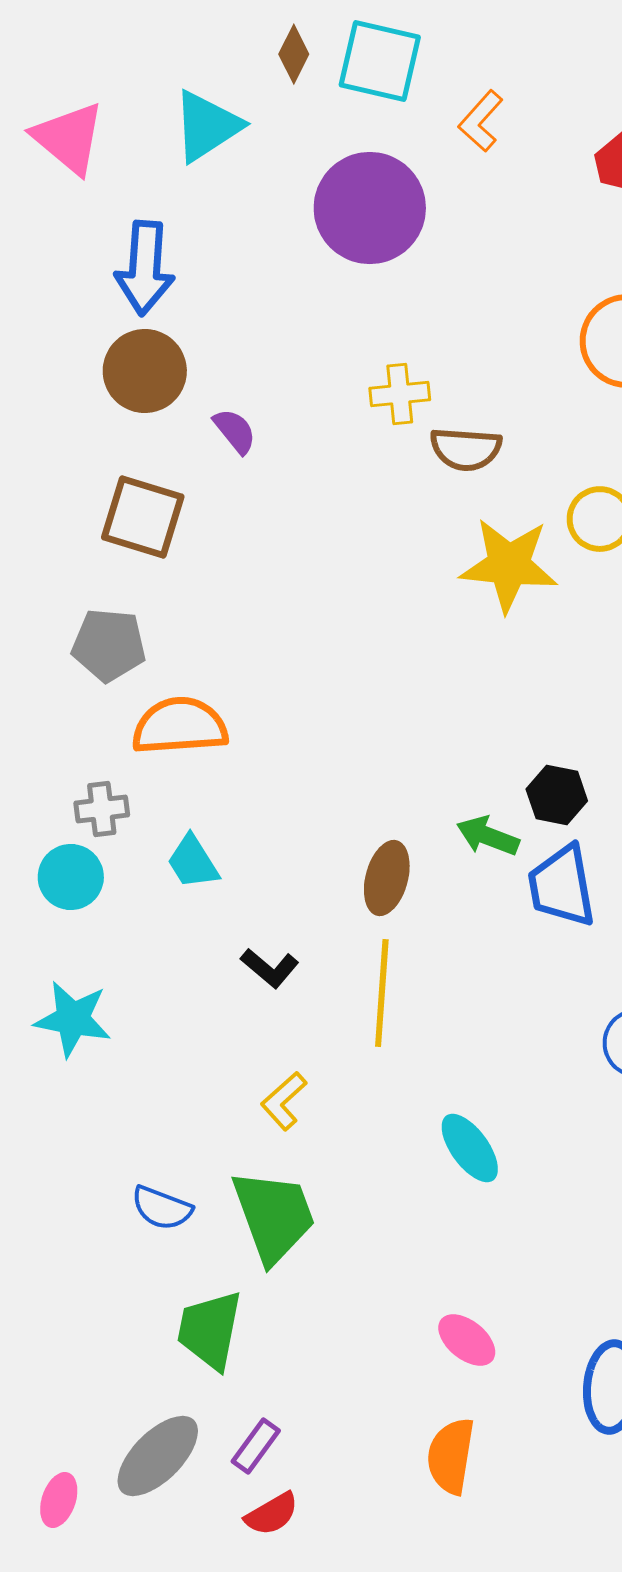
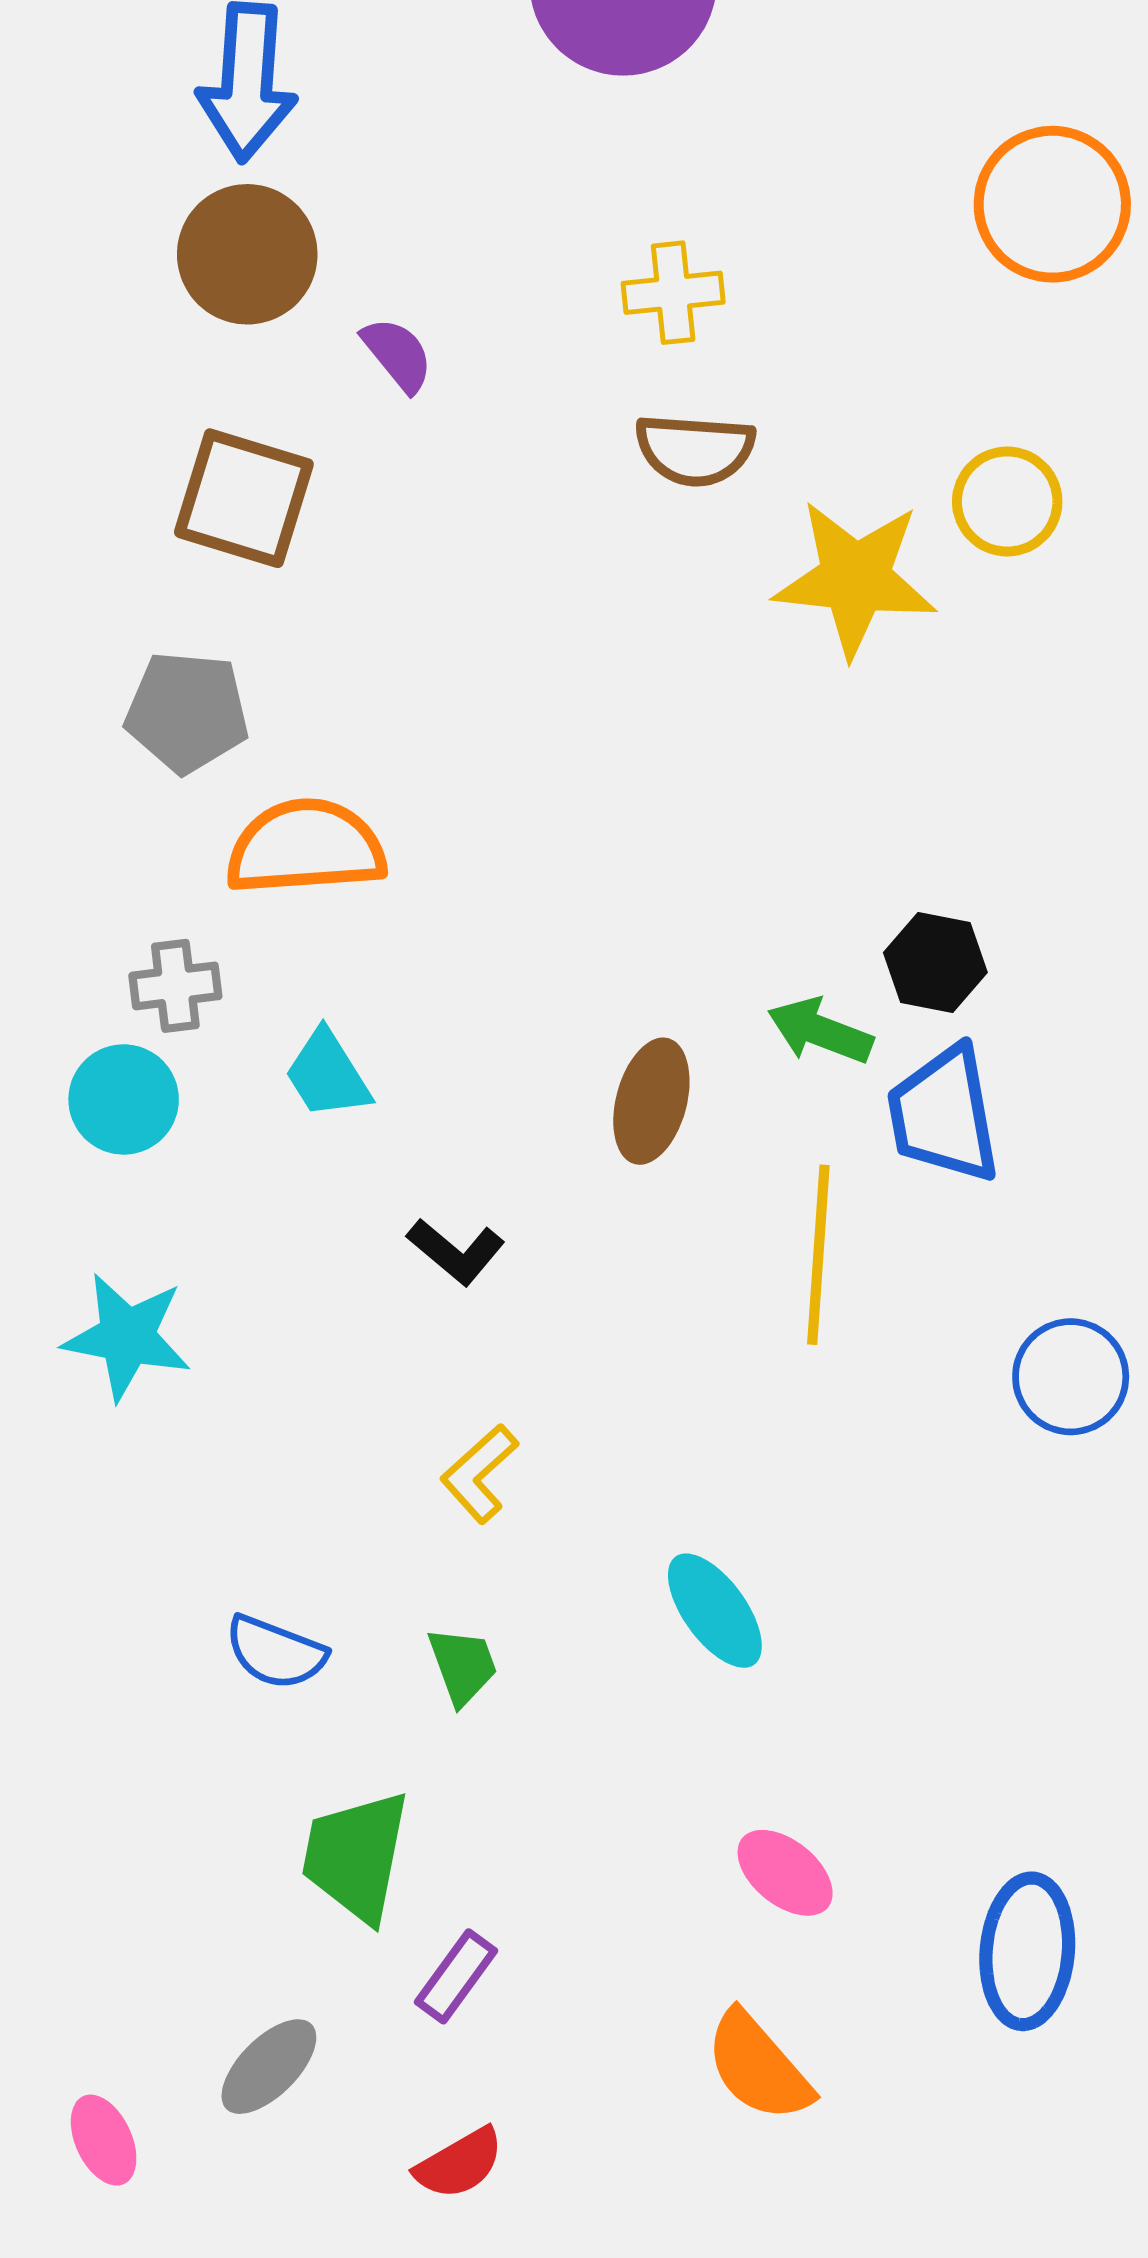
brown semicircle: (466, 449) -> (695, 450), moved
yellow line: (382, 993) -> (818, 1255), moved
cyan ellipse: (470, 1148) -> (715, 1611), moved
green trapezoid: (274, 1216) -> (463, 1666), size x0.5
purple rectangle: (256, 1446) -> (456, 1976), moved
gray ellipse: (158, 1456) -> (269, 2067), size x0.7
orange semicircle: (451, 1456) -> (758, 2067), turned -50
pink ellipse: (59, 1500) -> (104, 2140), turned -44

